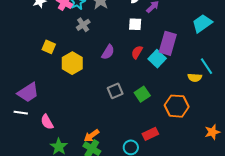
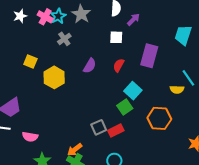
cyan trapezoid: (202, 23) -> (183, 35), turned -35
cyan square: (157, 59) -> (133, 91), moved
gray square: (115, 91) -> (99, 127), moved
pink semicircle: (47, 122) -> (30, 137), turned -49
red rectangle: (150, 134) -> (116, 130), moved

